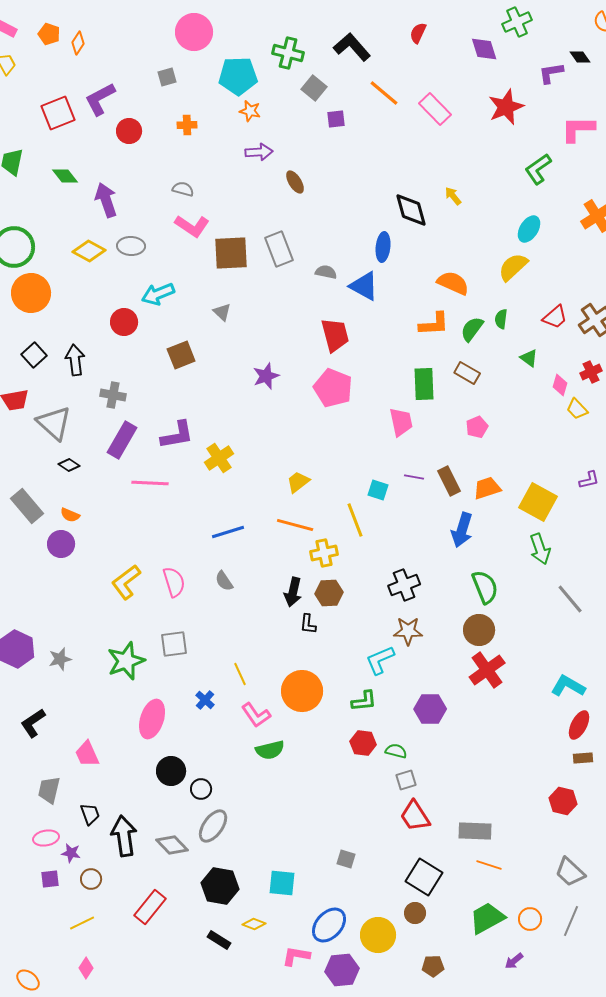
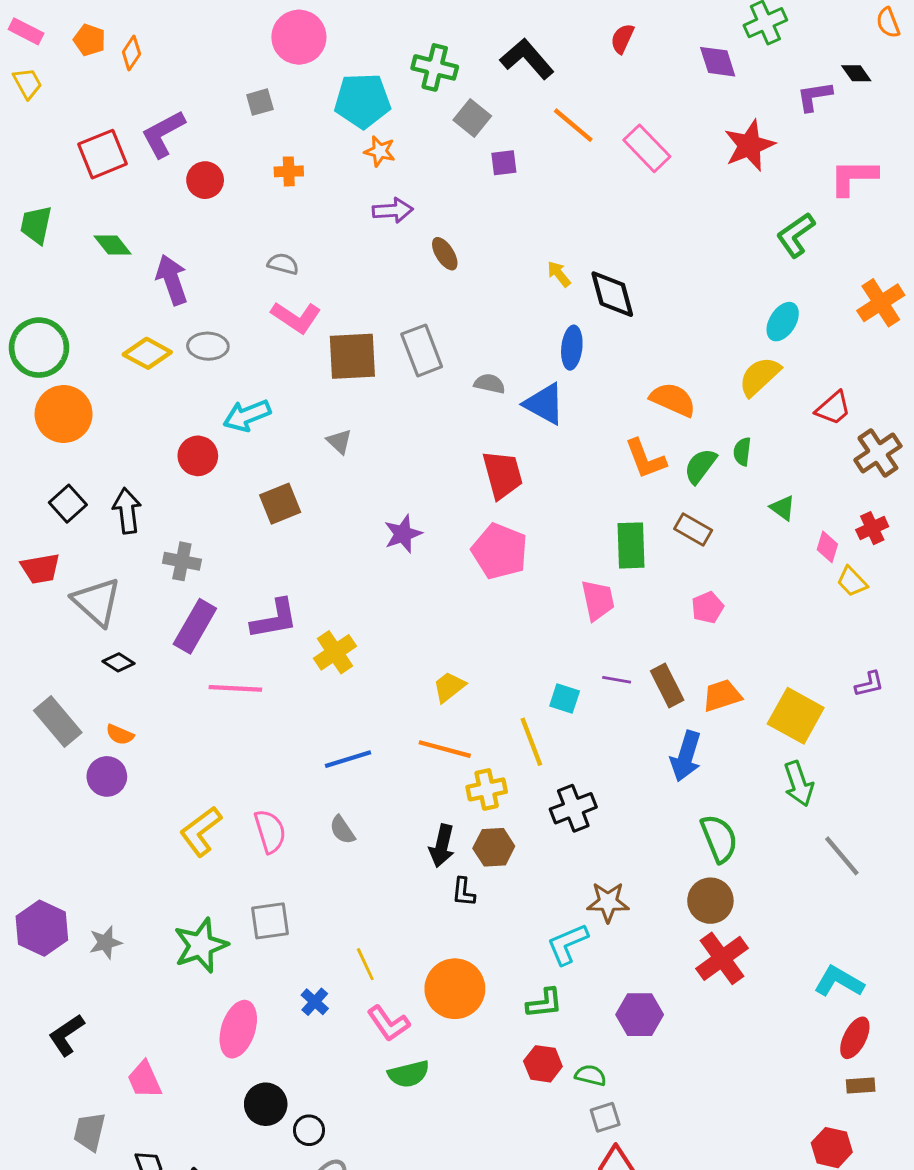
yellow arrow: (453, 196) -> (559, 274), moved
red trapezoid: (555, 317) -> (833, 408), moved
orange L-shape: (434, 324) -> (645, 459), turned 72
black cross: (404, 585) -> (573, 808), moved

